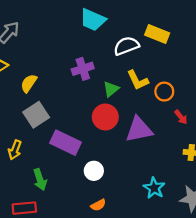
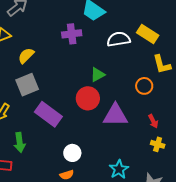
purple cross: (83, 69) -> (72, 34), moved
yellow L-shape: (138, 80) -> (162, 64), moved
red arrow: (181, 117) -> (153, 121), moved
white circle: (94, 171) -> (72, 153), moved

